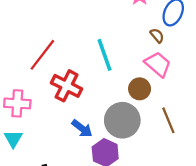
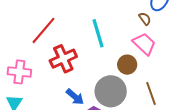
red cross: (67, 86) -> (63, 59), turned 36

